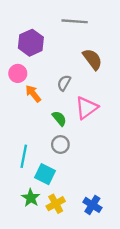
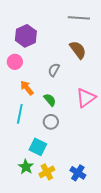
gray line: (75, 21) -> (79, 18), moved
orange arrow: (33, 94) -> (27, 88), moved
pink triangle: (86, 108) -> (86, 98), moved
cyan line: (24, 156) -> (20, 114), moved

